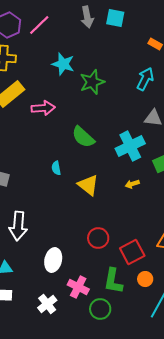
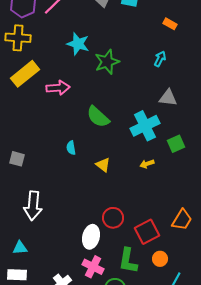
cyan arrow: (145, 79) -> (160, 59), size x0.7
yellow triangle: (88, 185) -> (103, 165), size x0.7
white ellipse: (53, 260) -> (91, 237), moved

